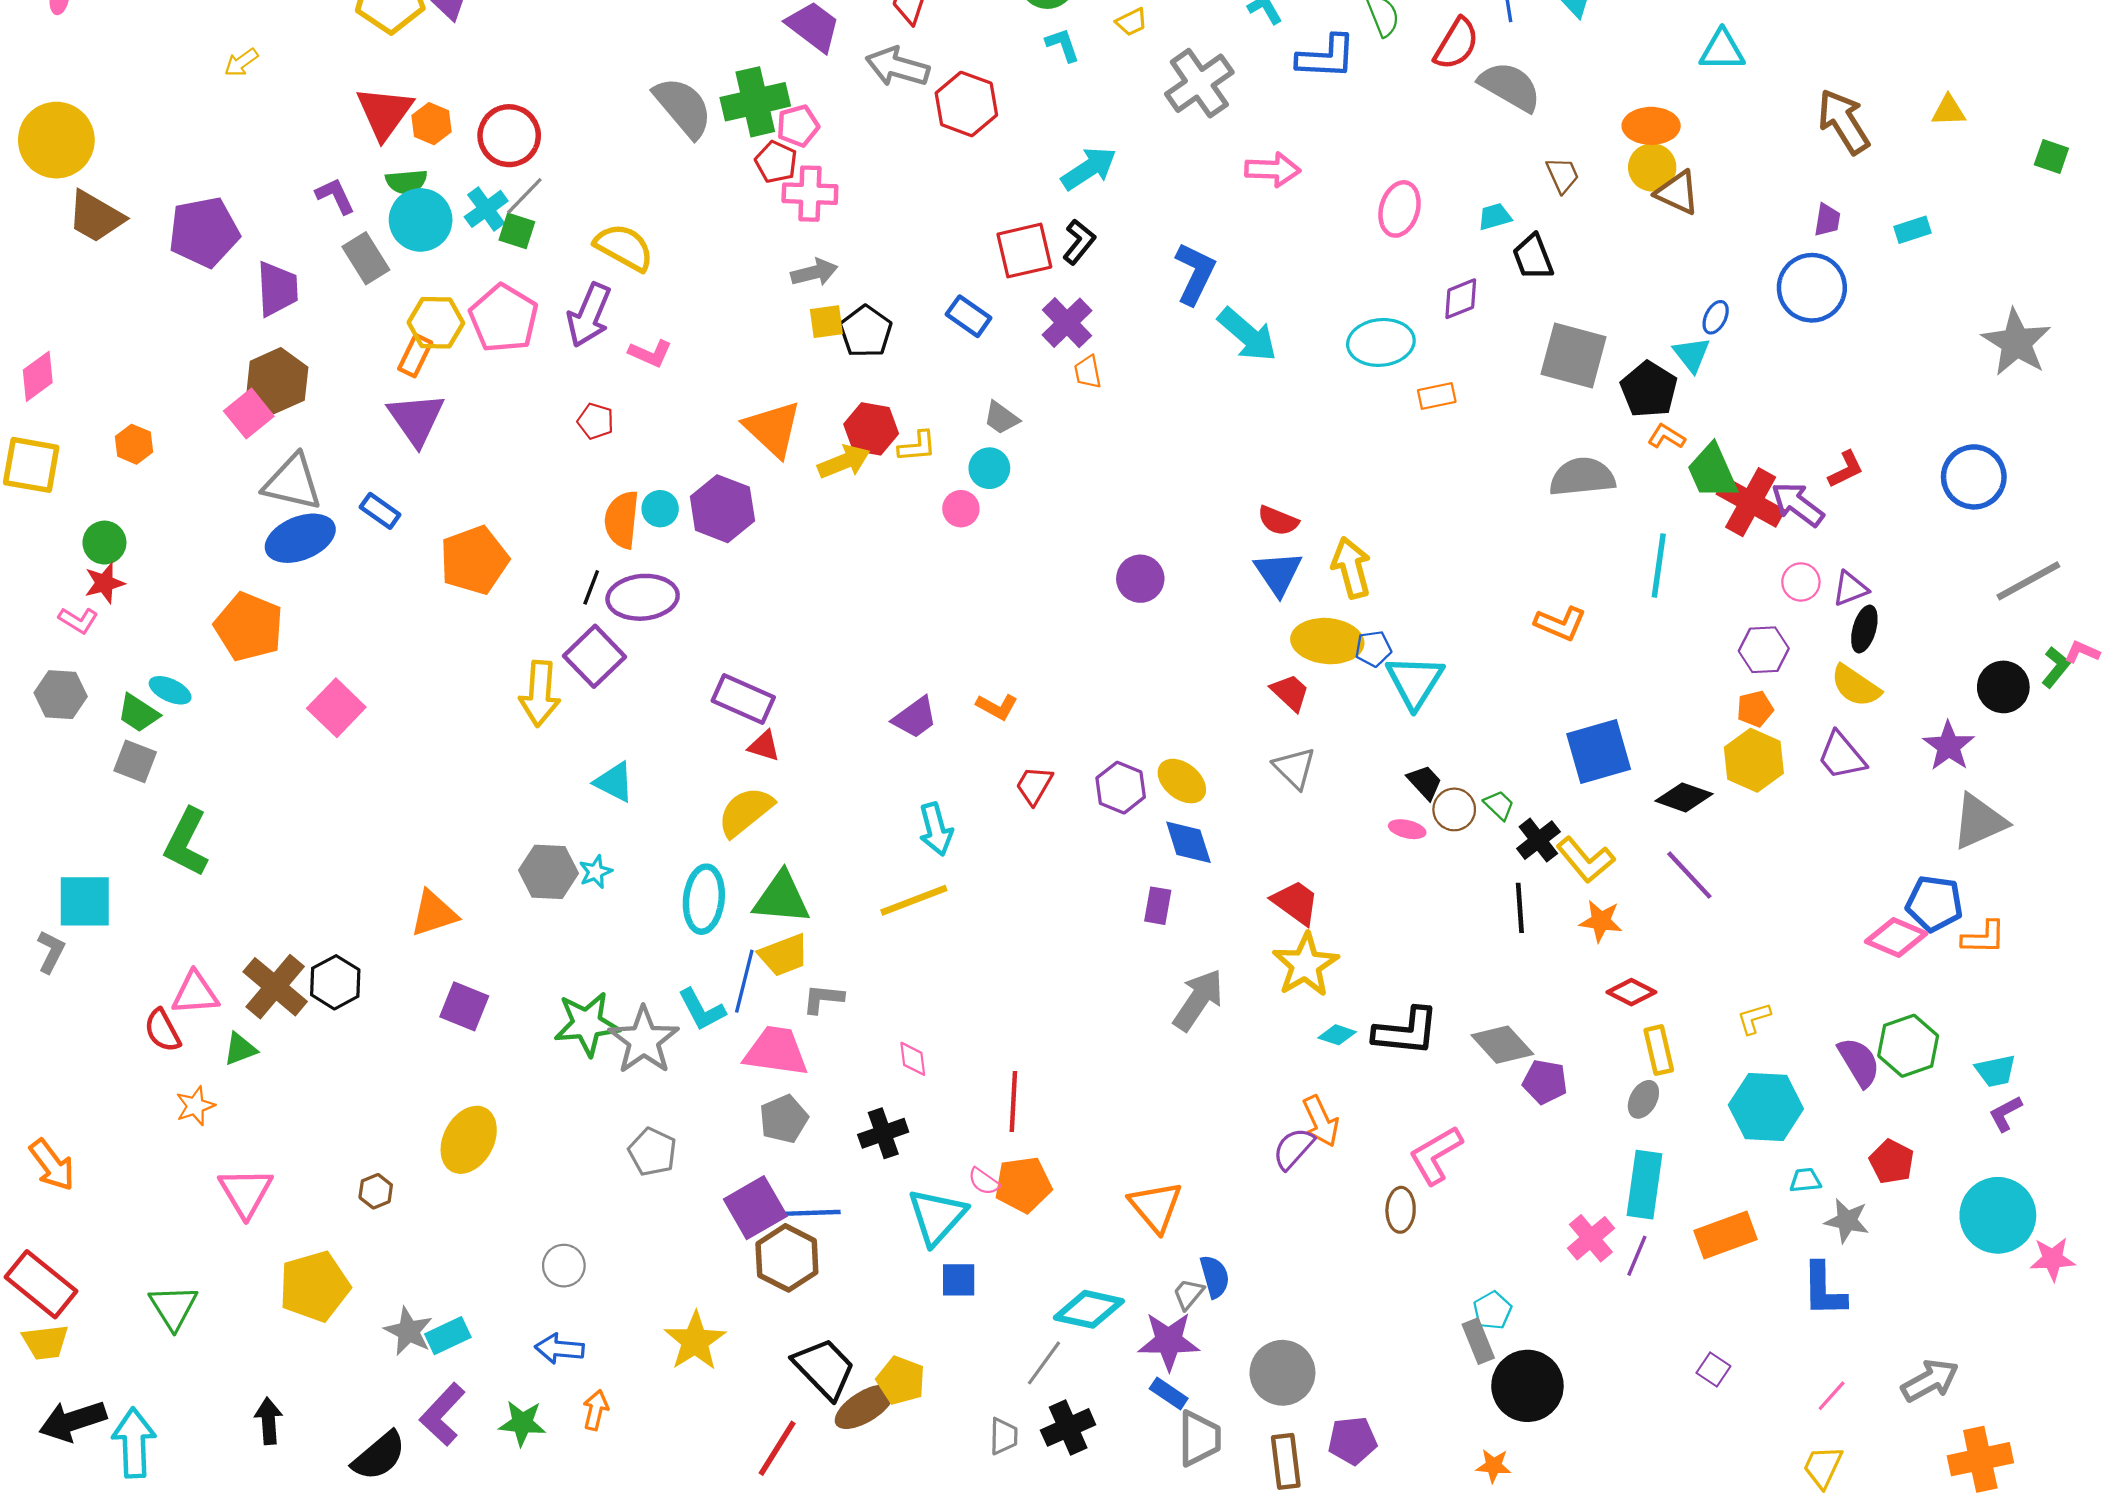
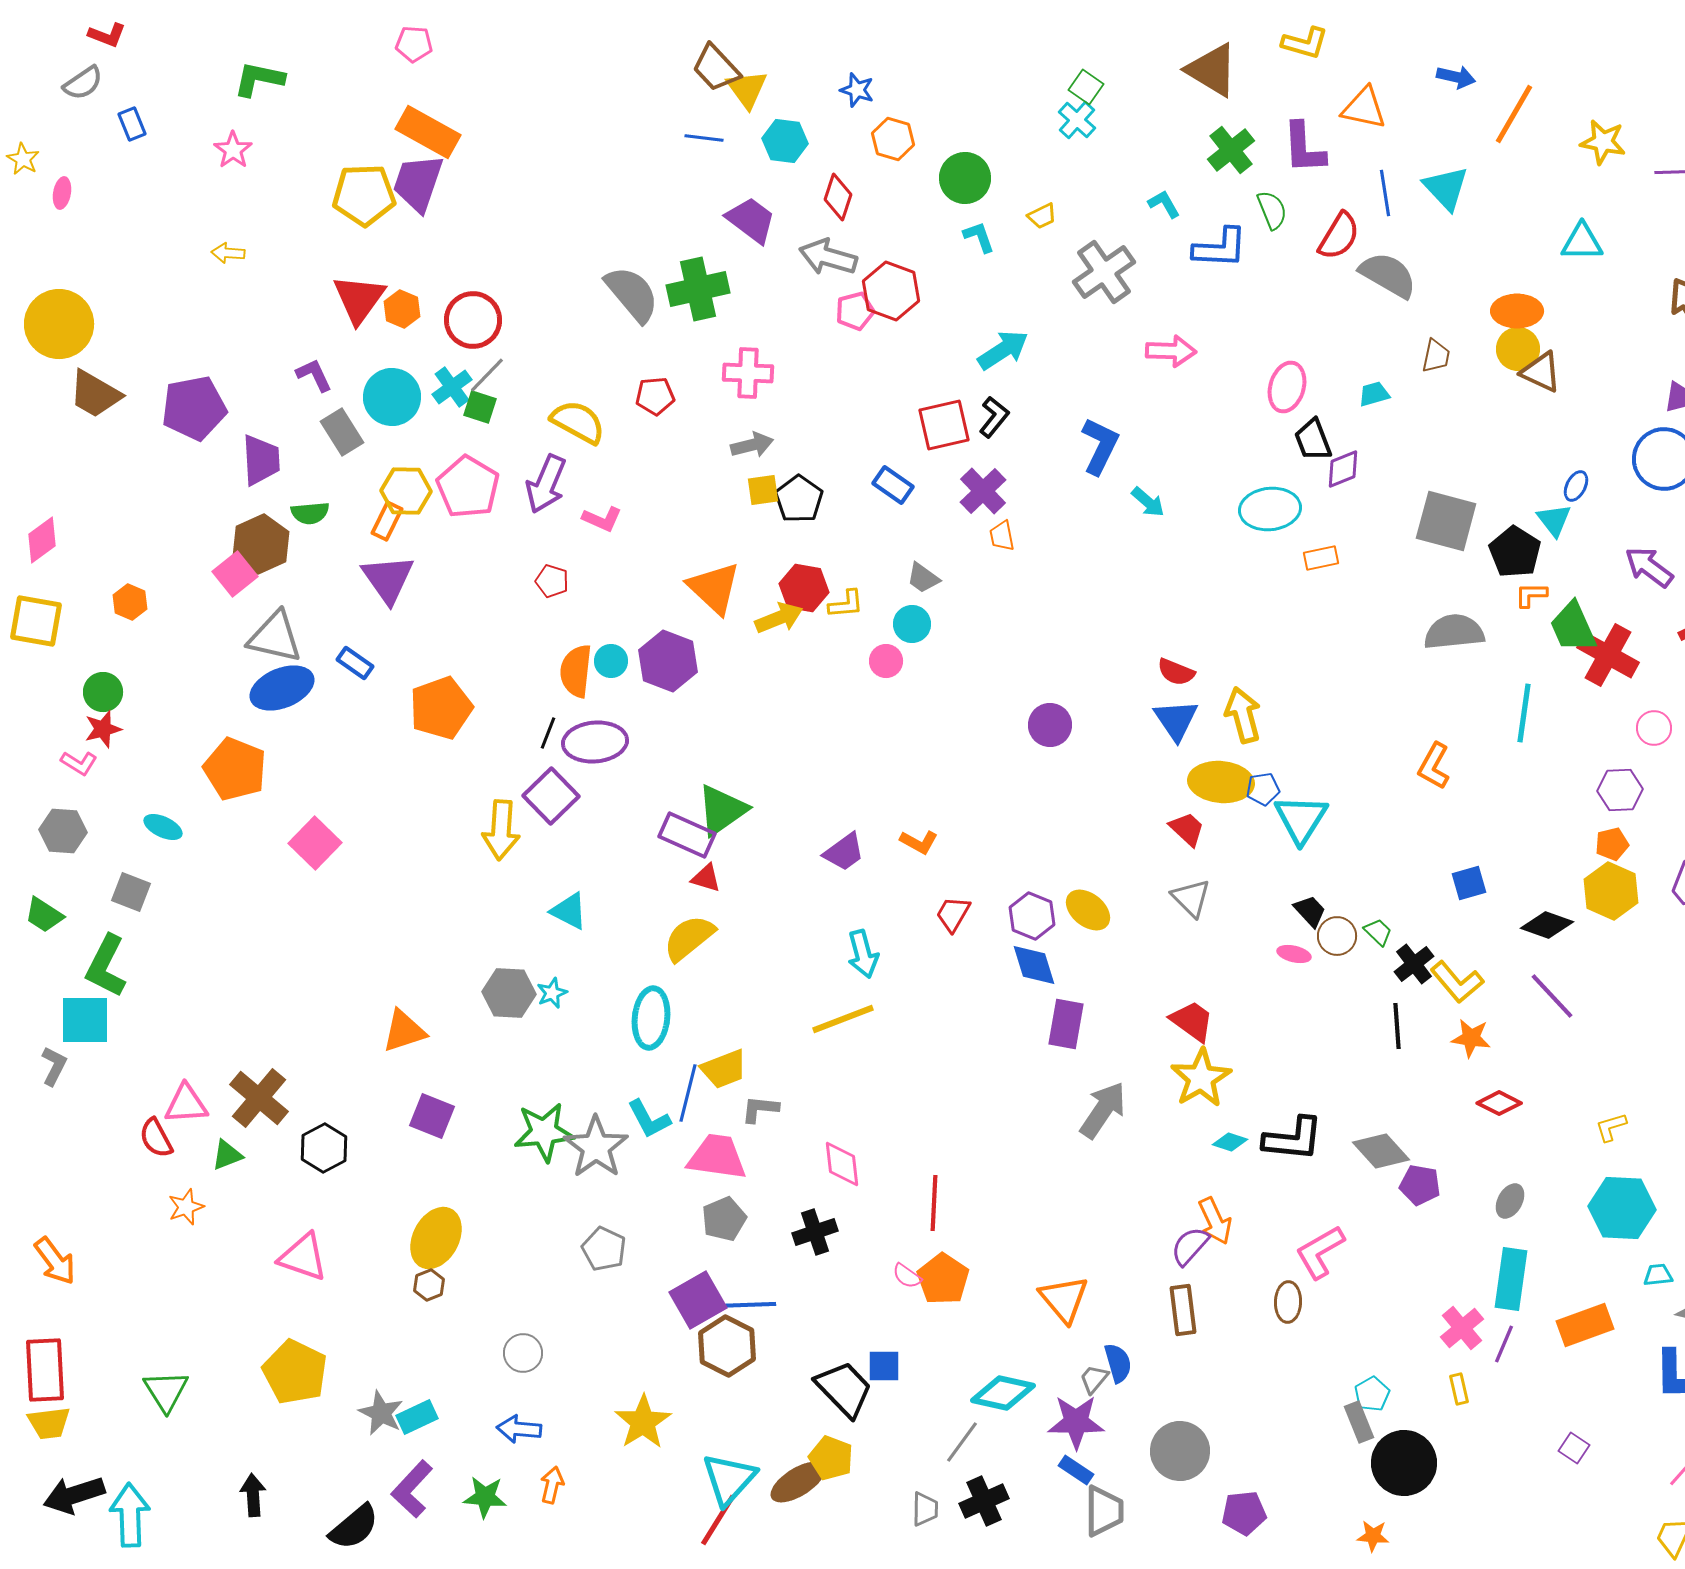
yellow arrow: (241, 62) -> (228, 253), turned 40
pink pentagon: (798, 126) -> (855, 311), moved
red pentagon: (776, 162) -> (655, 396), moved, turned -30
brown trapezoid: (1562, 175) -> (1436, 356), turned 36
green semicircle: (406, 182) -> (310, 513), moved
black trapezoid: (1533, 257) -> (1313, 440), moved
cyan arrow: (1247, 335) -> (1148, 502), size x0.6
orange L-shape: (1666, 436) -> (1531, 595), turned -32
purple arrow: (1798, 504) -> (1649, 567), moved
orange L-shape: (1560, 624) -> (1434, 766), turned 96
green trapezoid: (138, 713) -> (44, 915), moved
blue square: (1599, 752) -> (1469, 883), size x0.6
green L-shape: (186, 842) -> (106, 966), moved
blue diamond: (1188, 842) -> (1034, 965), moved
green triangle: (782, 898) -> (722, 810), moved, turned -40
purple rectangle: (1158, 906) -> (1066, 1024), size x1.4
black hexagon: (335, 982) -> (324, 1148), moved
yellow rectangle: (1659, 1050) -> (1459, 1389), moved, size x0.7
pink diamond: (913, 1059) -> (842, 1164), size x1.4
orange pentagon: (1023, 1185) -> (943, 1279), turned -30
brown hexagon: (376, 1191) -> (429, 1285), moved
pink triangle: (246, 1192) -> (303, 1257), moved, turned -40
cyan triangle: (937, 1216) -> (729, 1479), moved
red rectangle: (41, 1284) -> (45, 1370), turned 48
yellow pentagon: (314, 1286) -> (295, 1372), turned -30
black trapezoid: (824, 1368) -> (844, 1389), moved
brown rectangle: (1286, 1461) -> (1183, 1310), moved

